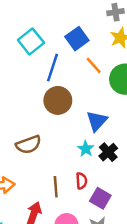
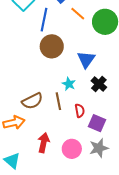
brown semicircle: (28, 145) -> (32, 101), moved
cyan star: (86, 149) -> (69, 84), moved
brown line: (56, 187) -> (58, 101), moved

